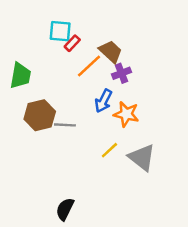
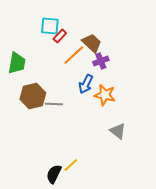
yellow line: (109, 150) -> (71, 165), moved
gray triangle: (142, 157) -> (118, 131), size x0.7

